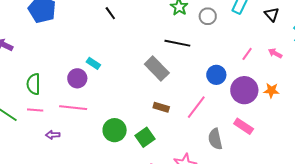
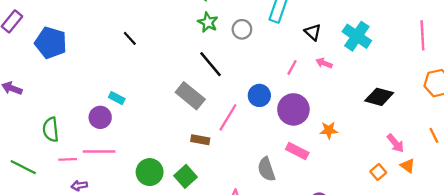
black triangle: (272, 14) -> (313, 32), moved
black line: (177, 43) -> (210, 64), turned 45
orange star: (271, 91) -> (329, 130), moved
pink line: (196, 107) -> (228, 117), moved
pink line: (35, 110) -> (68, 159), moved

